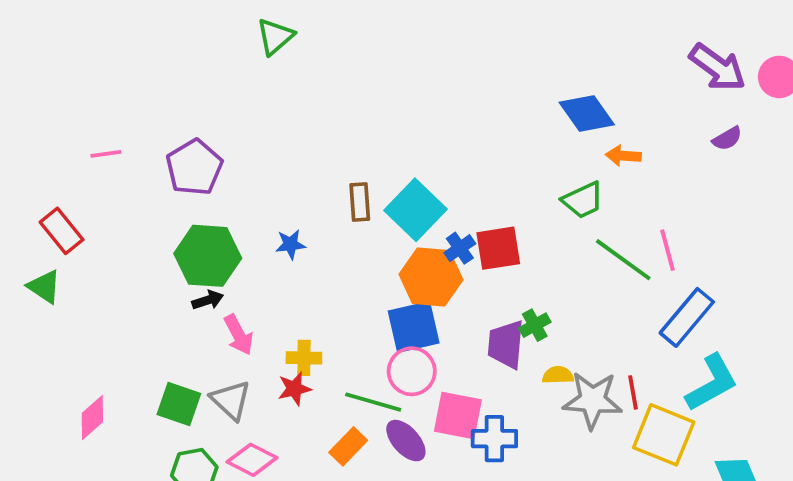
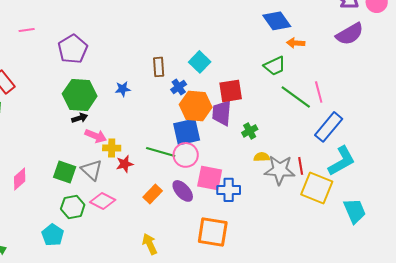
purple semicircle: (727, 139) -> (350, 34), size x1.8
pink line: (106, 154) -> (27, 30), moved
cyan square: (416, 210) -> (200, 62), moved, size x0.7
blue cross: (460, 248) -> (179, 87), moved
pink arrow: (239, 335) -> (96, 136), turned -40
purple trapezoid: (506, 344) -> (222, 113), moved
yellow cross: (304, 358) -> (112, 148), moved
green line: (373, 402) -> (161, 152), moved

